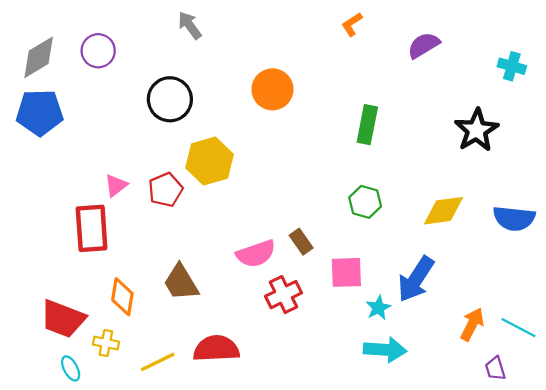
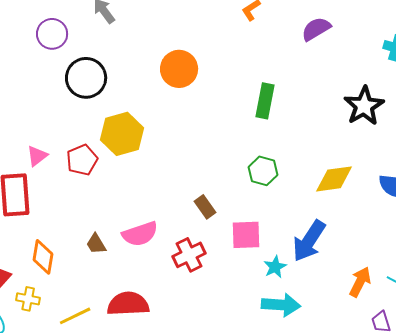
purple circle: (98, 51) -> (52, 34), moved
pink semicircle: (256, 254) -> (140, 234), moved
brown trapezoid: (181, 282) -> (96, 244), size x0.6

